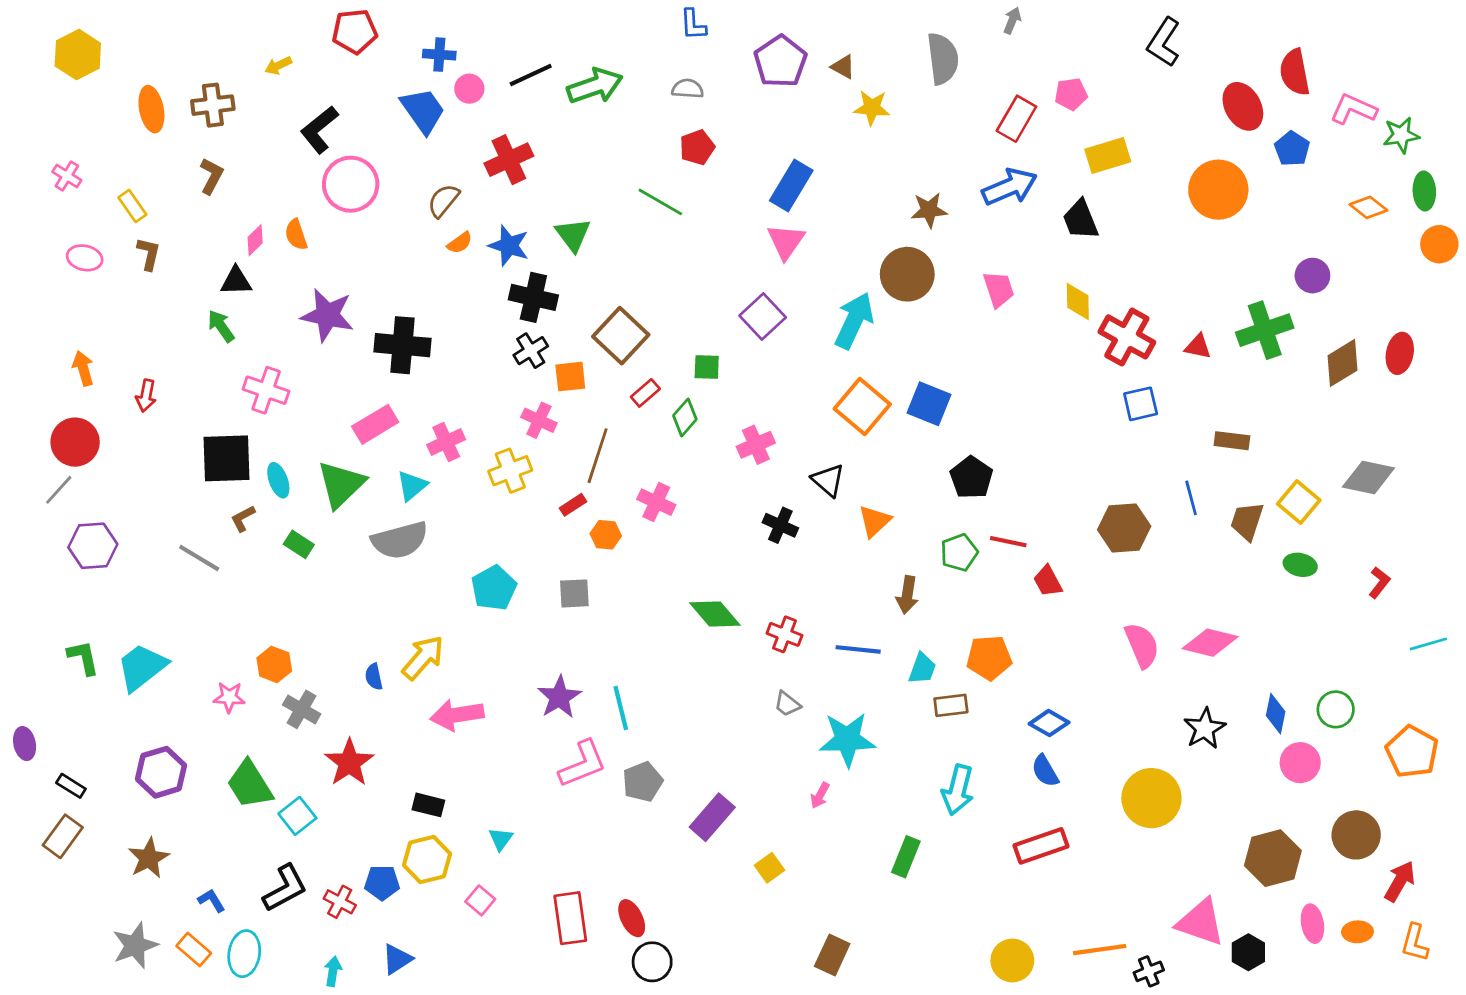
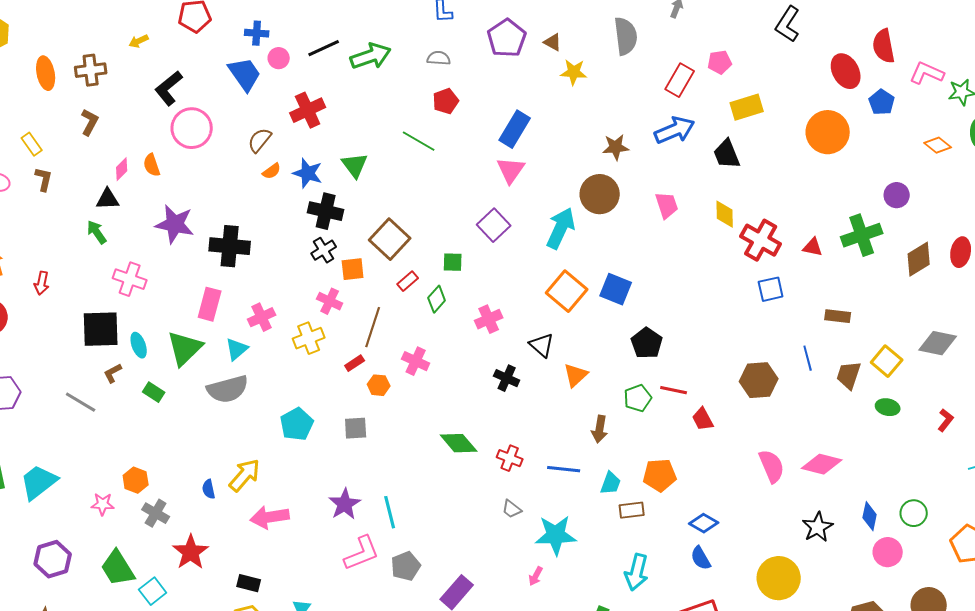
pink rectangle: (375, 424) -> (210, 304), turned -44

